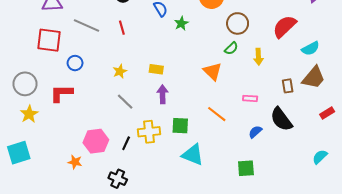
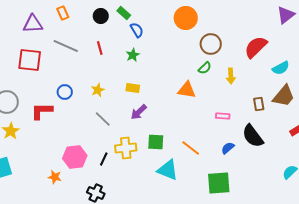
green star: (181, 23) -> (133, 55), moved
blue circle: (75, 63) -> (65, 92), moved
orange triangle: (213, 71) -> (187, 90), turned -36
purple arrow: (163, 94) -> (139, 112), turned -132
orange line: (217, 114) -> (191, 148), moved
green square: (246, 168) -> (219, 183), size x1.4

